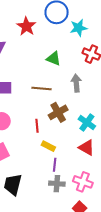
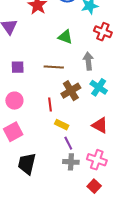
cyan cross: (87, 123) -> (99, 87), moved
purple line: (55, 165) -> (68, 143), turned -32

